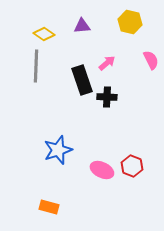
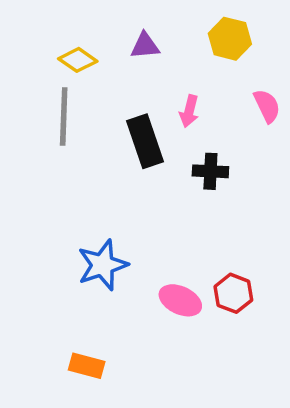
pink arrow: (107, 63) -> (189, 111), turned 144
black cross: (107, 97) -> (210, 171), moved

